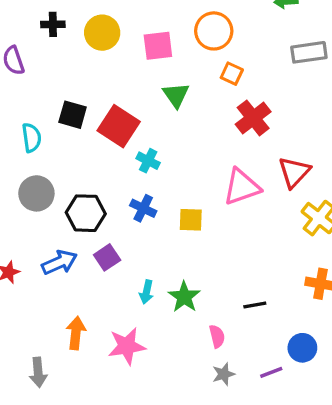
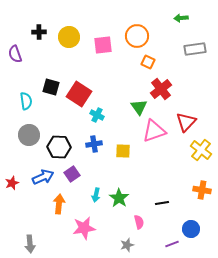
green triangle: (176, 95) -> (139, 107), moved
blue cross: (143, 208) -> (94, 144), turned -35
orange arrow: (76, 333) -> (59, 204), moved
gray star: (224, 374) -> (127, 245), moved

